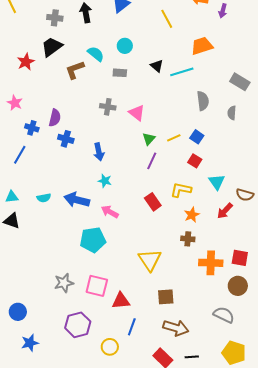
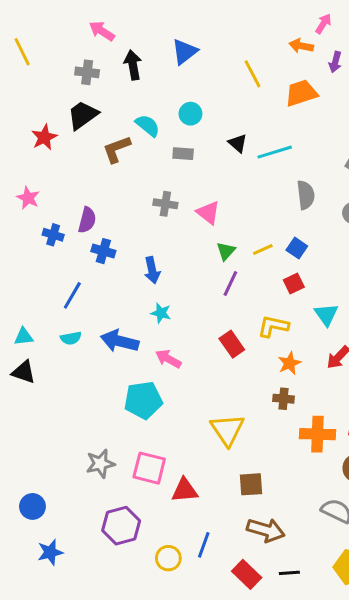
orange trapezoid: (202, 46) -> (301, 93), moved
blue line: (20, 155) -> (72, 295), moved
red square: (195, 161) -> (294, 284), turned 32
blue line: (132, 327) -> (204, 545), moved

